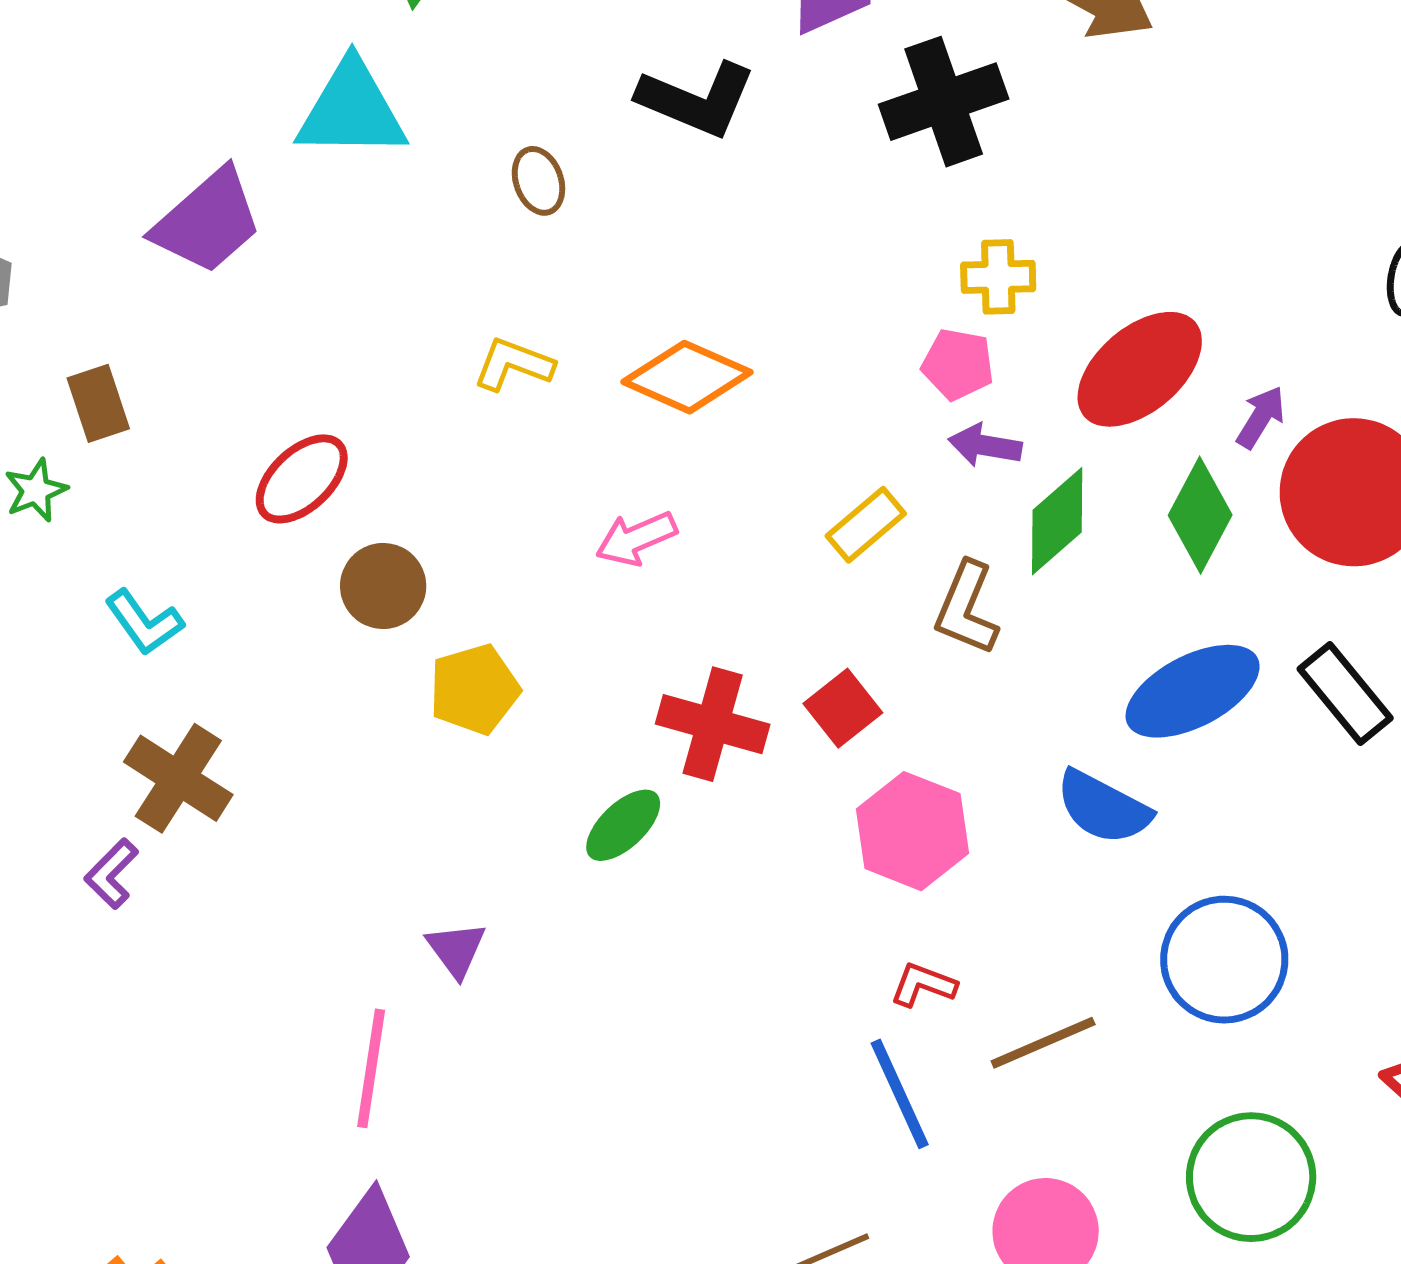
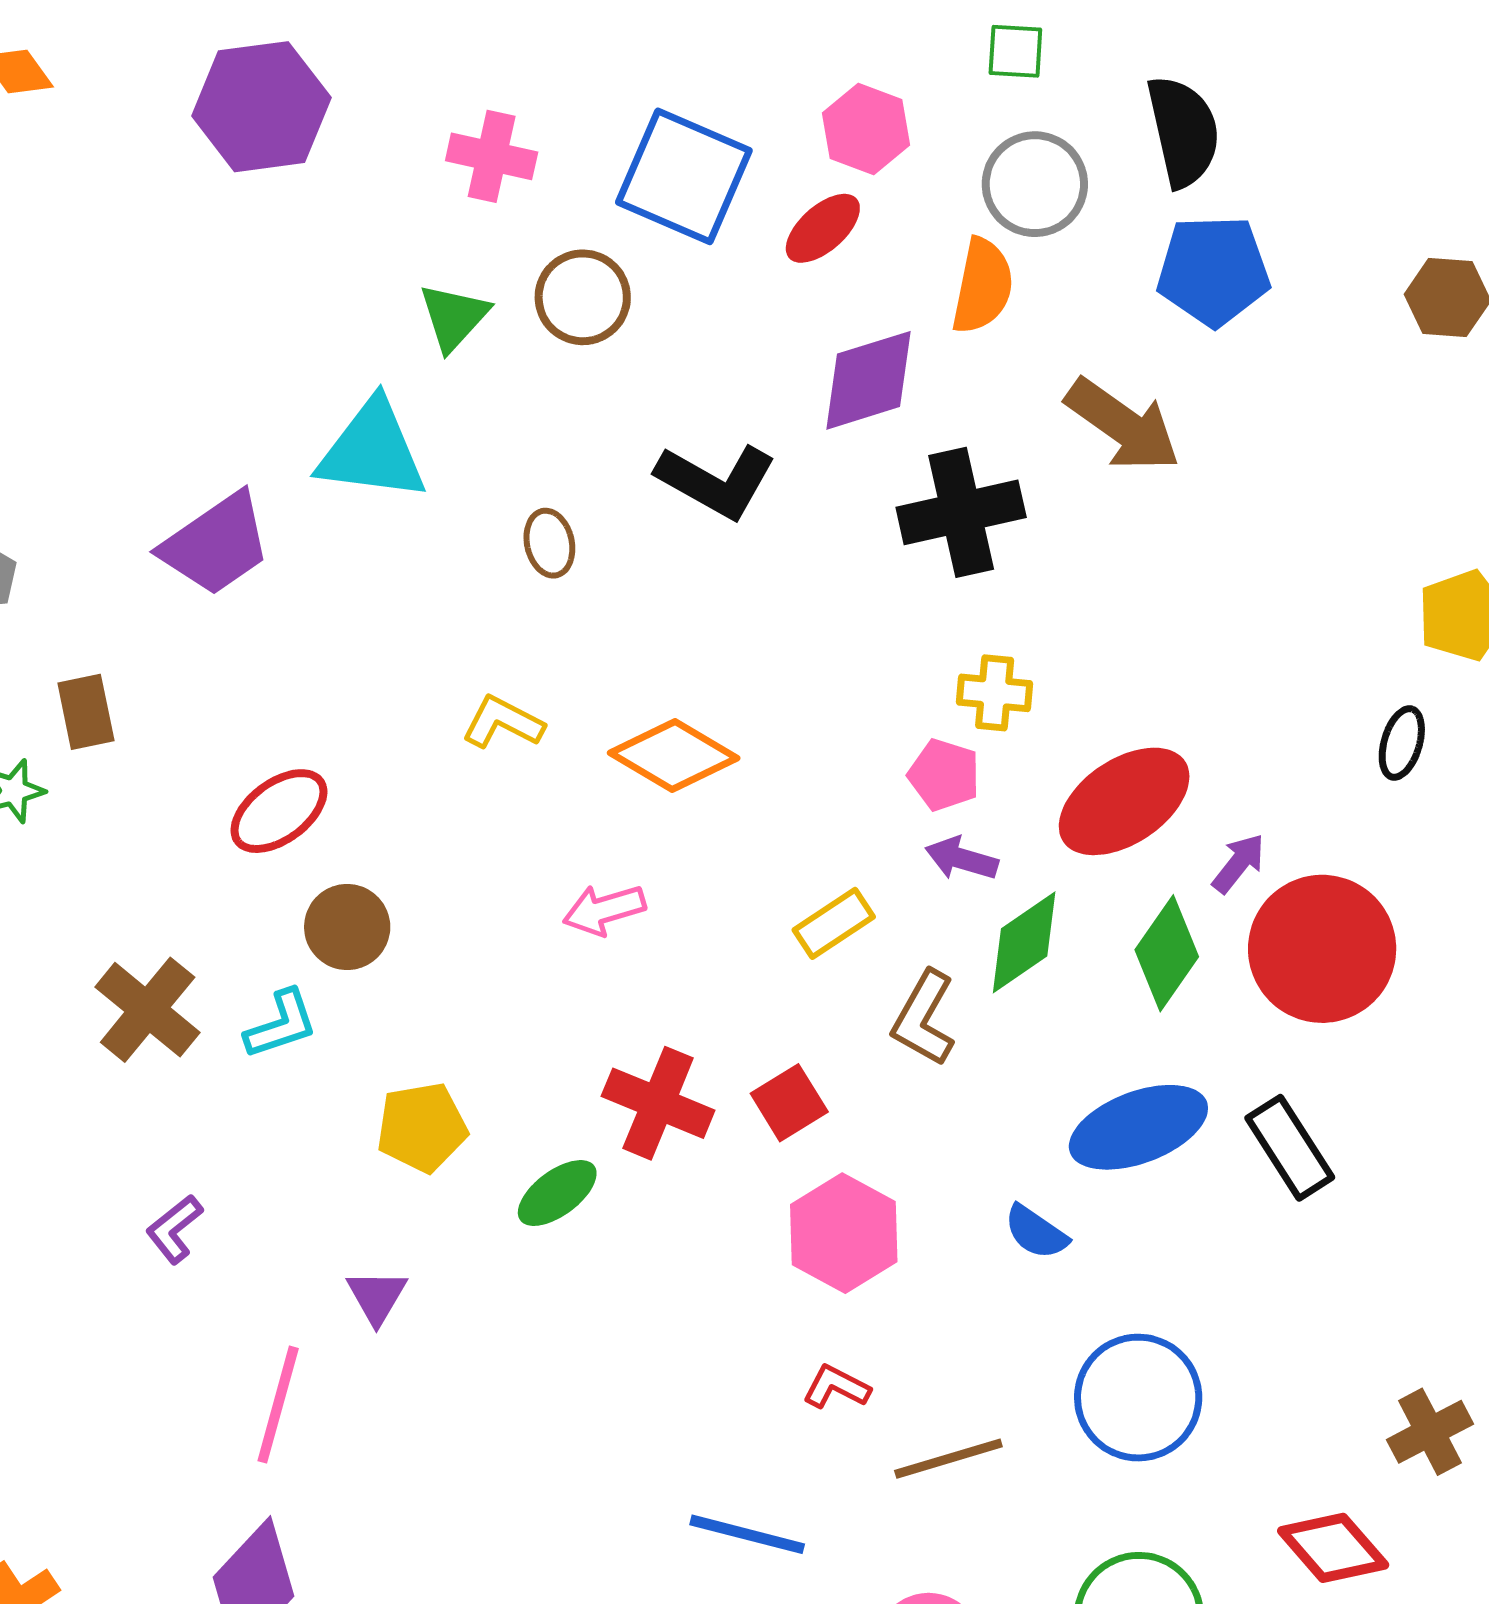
cyan L-shape: (144, 622) -> (281, 1024), moved, turned -80
yellow pentagon: (474, 689) -> (422, 1127), moved
brown cross: (178, 778) -> (148, 1010), moved
blue semicircle: (1103, 807) -> (1036, 1232), size x0.7
purple L-shape: (111, 874) -> (174, 1229), moved
blue line: (900, 1094) -> (747, 1534), moved, turned -58

